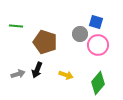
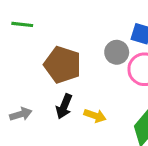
green line: (16, 26) -> (22, 24), moved
black arrow: (37, 70) -> (64, 106), moved

